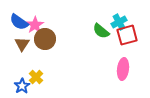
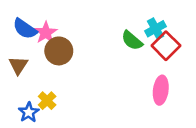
red square: (127, 35) -> (166, 46), turned -30
brown triangle: (22, 44) -> (18, 65), moved

